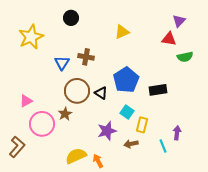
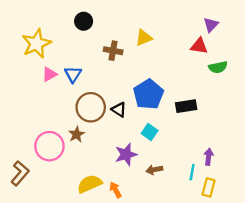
brown cross: (86, 57) -> (113, 51), moved
pink triangle: (26, 101) -> (49, 74), moved
yellow rectangle: (142, 125) -> (209, 187), moved
cyan line: (163, 146) -> (192, 172), turned 32

